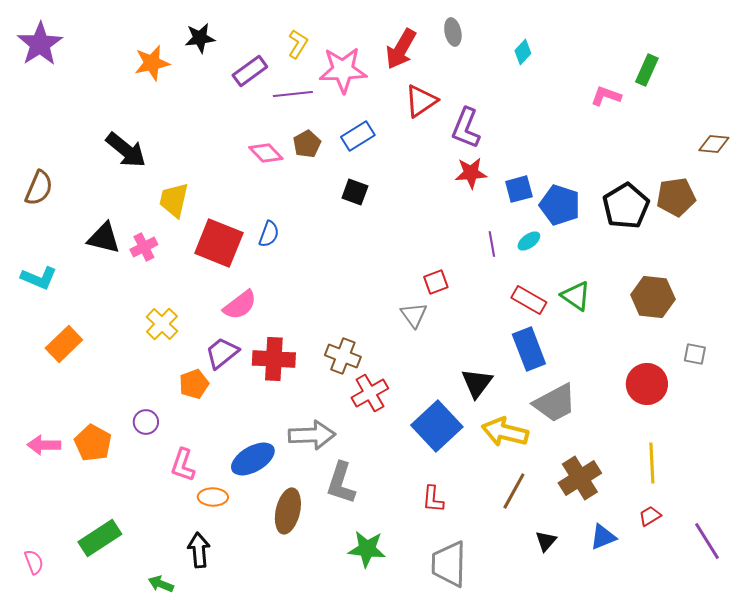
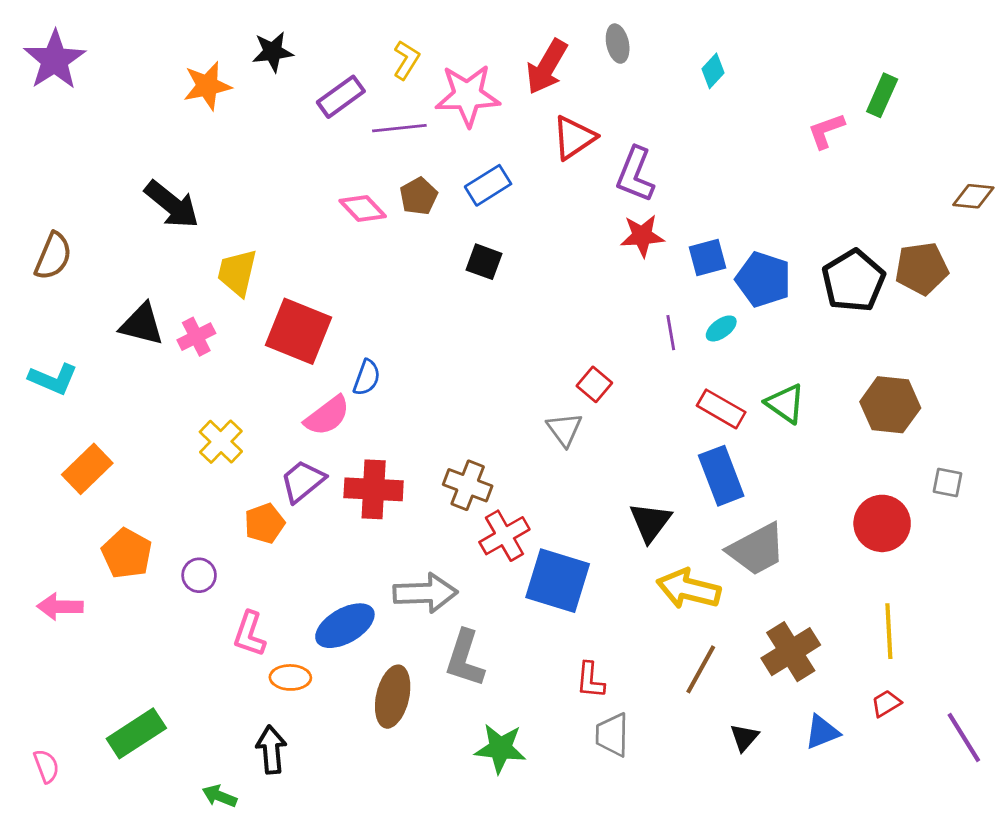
pink L-shape: (606, 96) -> (826, 131), turned -40
blue semicircle: (269, 234) -> (367, 378), moved
red square: (436, 282) -> (594, 384), turned -30
blue square: (437, 426) -> (558, 581), moved, turned -30
orange pentagon: (93, 443) -> (127, 553), moved
gray trapezoid: (449, 564) -> (612, 735), moved, size x0.7

